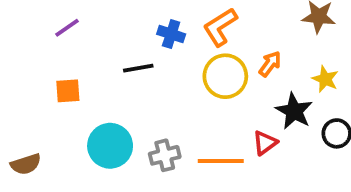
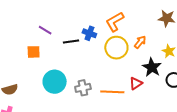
purple line: (67, 28) -> (45, 30), moved, turned 64
blue cross: (171, 34) -> (89, 33), moved

